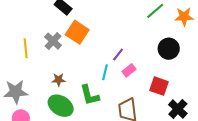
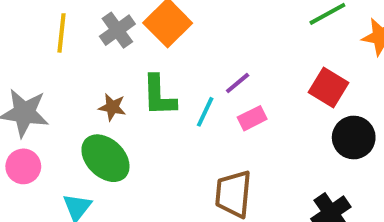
black circle: (169, 49) -> (354, 138), moved
red square: (159, 86) -> (329, 87), moved
green L-shape: (90, 95) -> (159, 96), moved

